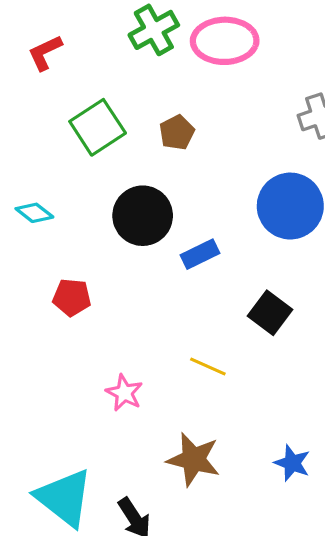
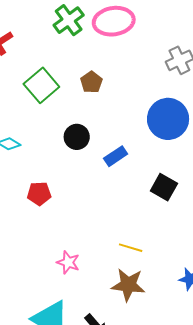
black circle: (143, 216) -> (77, 137), size x0.7
yellow line: (208, 366) -> (131, 248), moved
pink star: (124, 393) -> (68, 262), moved

